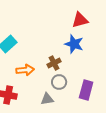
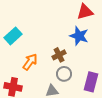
orange arrow: (25, 70) -> (30, 62), turned -48

